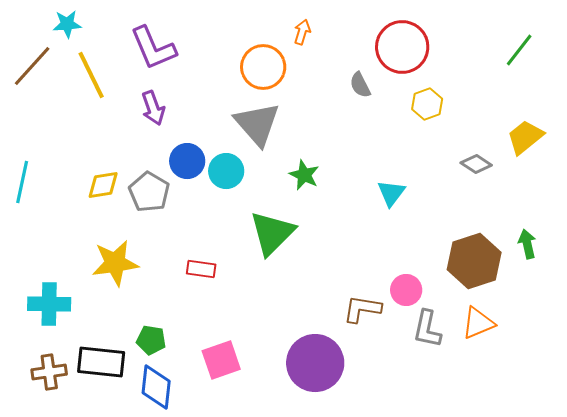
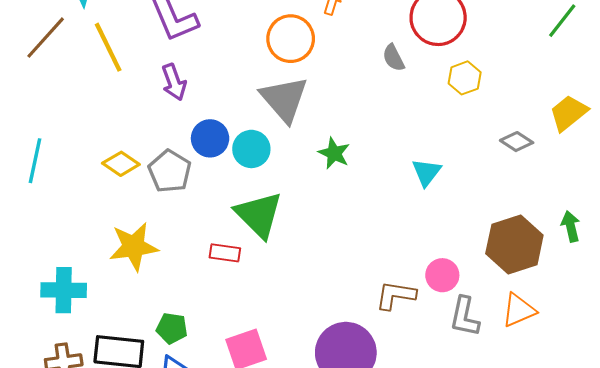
yellow diamond: (103, 185) -> (121, 164), turned 44
green triangle: (272, 233) -> (259, 215), moved, turned -30

